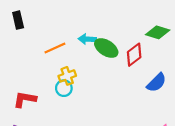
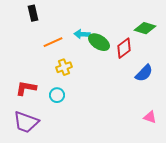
black rectangle: (18, 20) -> (33, 13), moved
cyan circle: (64, 88) -> (57, 95), moved

